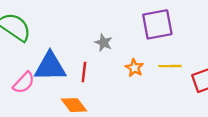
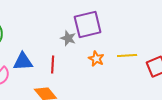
purple square: (157, 24) -> (88, 24), moved
blue triangle: (50, 67) -> (23, 61), size x0.7

